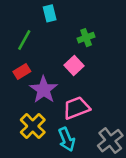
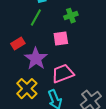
green line: (24, 40) -> (36, 18), moved
pink square: (74, 65) -> (61, 39), turned 35

